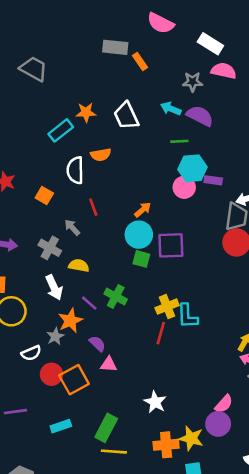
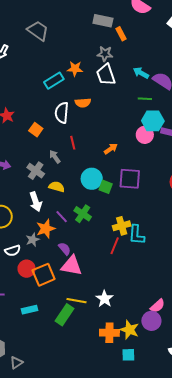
gray star: (192, 82) -> (105, 54), moved
cyan circle: (139, 235) -> (92, 179), moved
pink triangle: (109, 364) -> (72, 266), size x1.6
yellow line: (114, 452) -> (76, 301), moved

